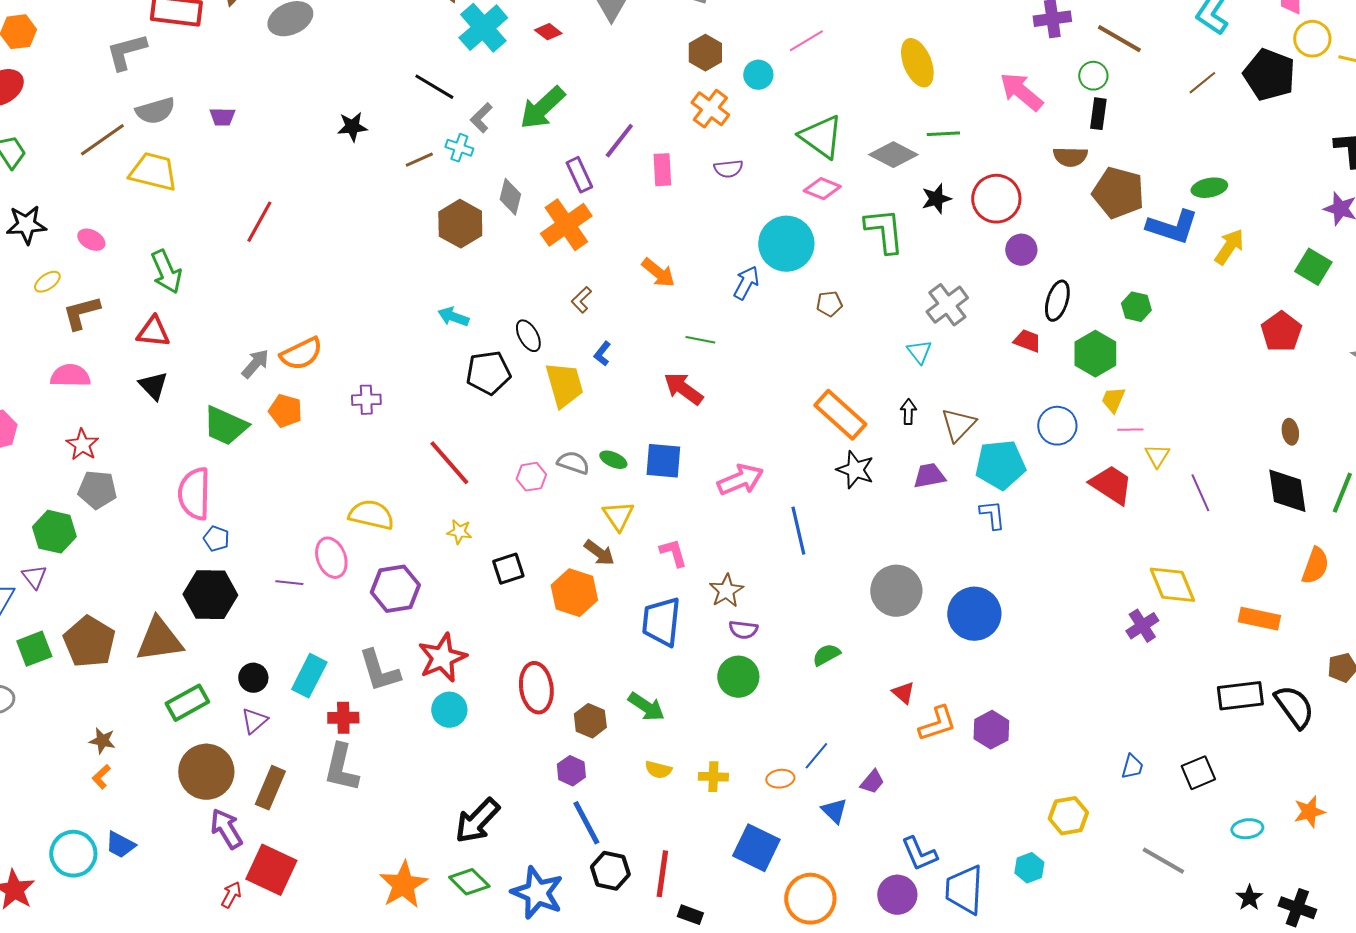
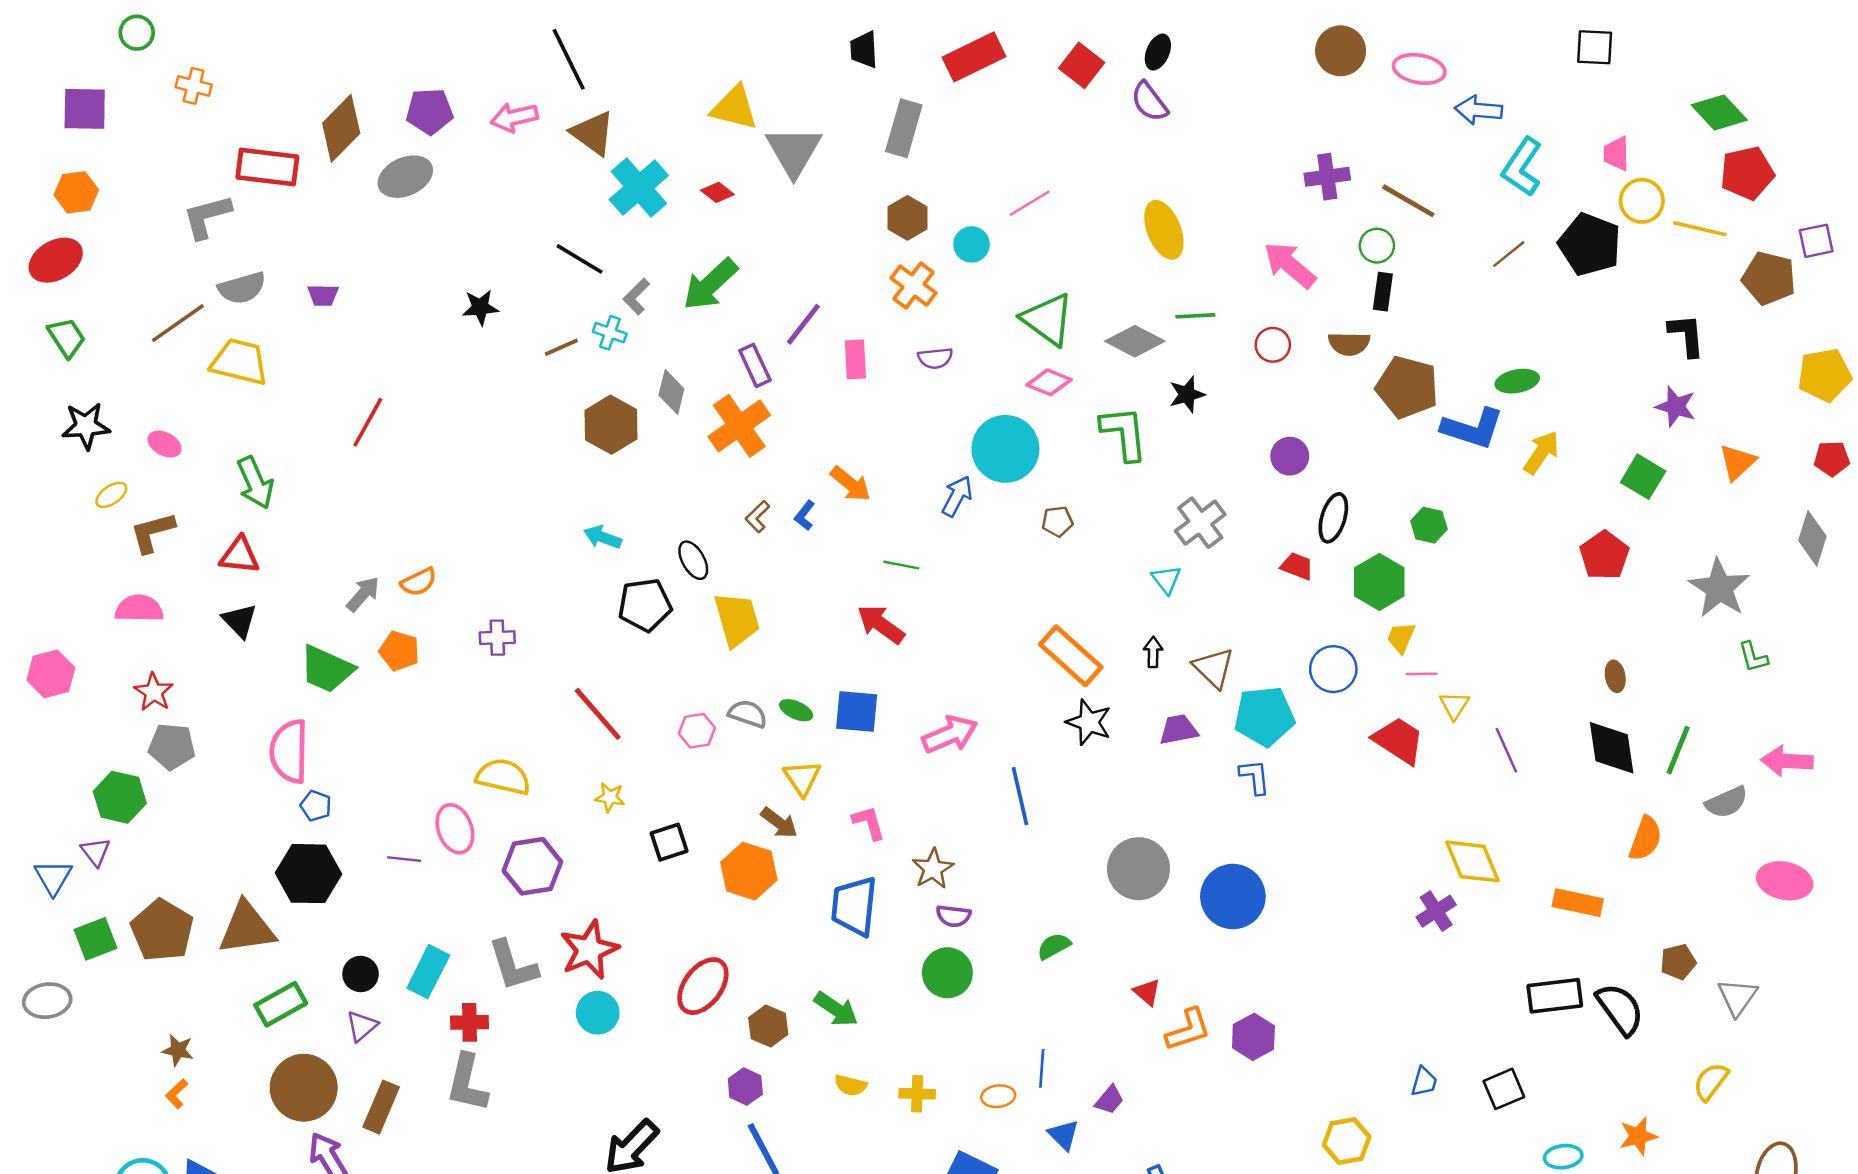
red circle: (996, 199) -> (1273, 345), moved, size x0.6
orange semicircle: (301, 354) -> (419, 582), size x0.7
blue L-shape: (602, 354) -> (805, 515), moved
brown triangle: (958, 425) -> (1214, 668), turned -30
red ellipse: (536, 688) -> (703, 986), turned 45
blue line: (816, 756) -> (1042, 1068), turned -36

